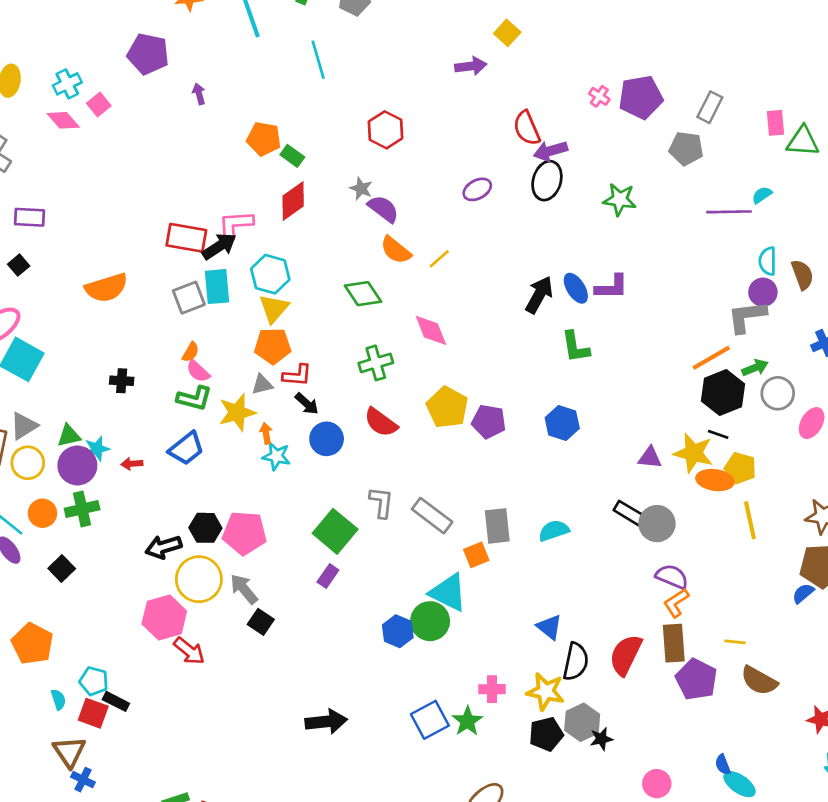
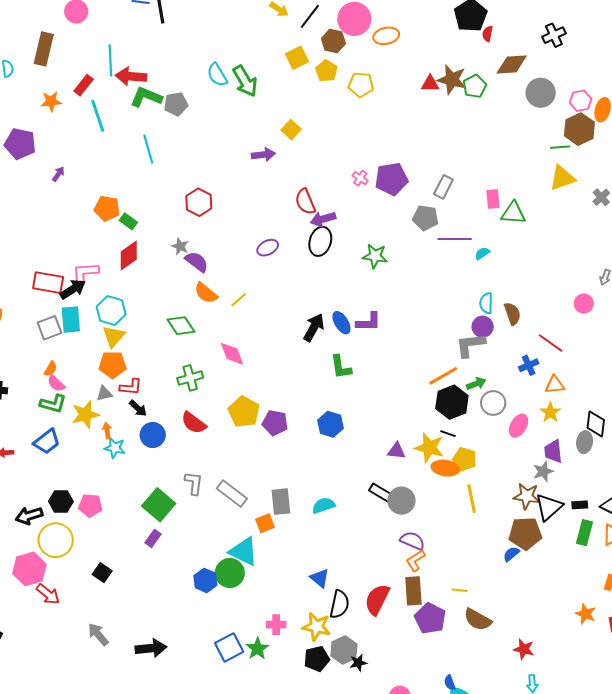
purple arrow: (199, 94) -> (58, 174), turned 49
purple line: (729, 212) -> (455, 239), moved
pink pentagon: (245, 533) -> (90, 506), size x0.7
gray arrow: (244, 589) -> (98, 634), moved

